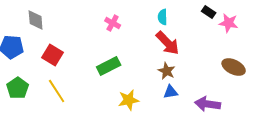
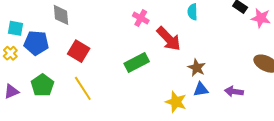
red arrow: (168, 43) -> (169, 39), moved
yellow star: (129, 100) -> (176, 102), moved, turned 30
purple arrow: (208, 104) -> (234, 91), moved, size x0.7

